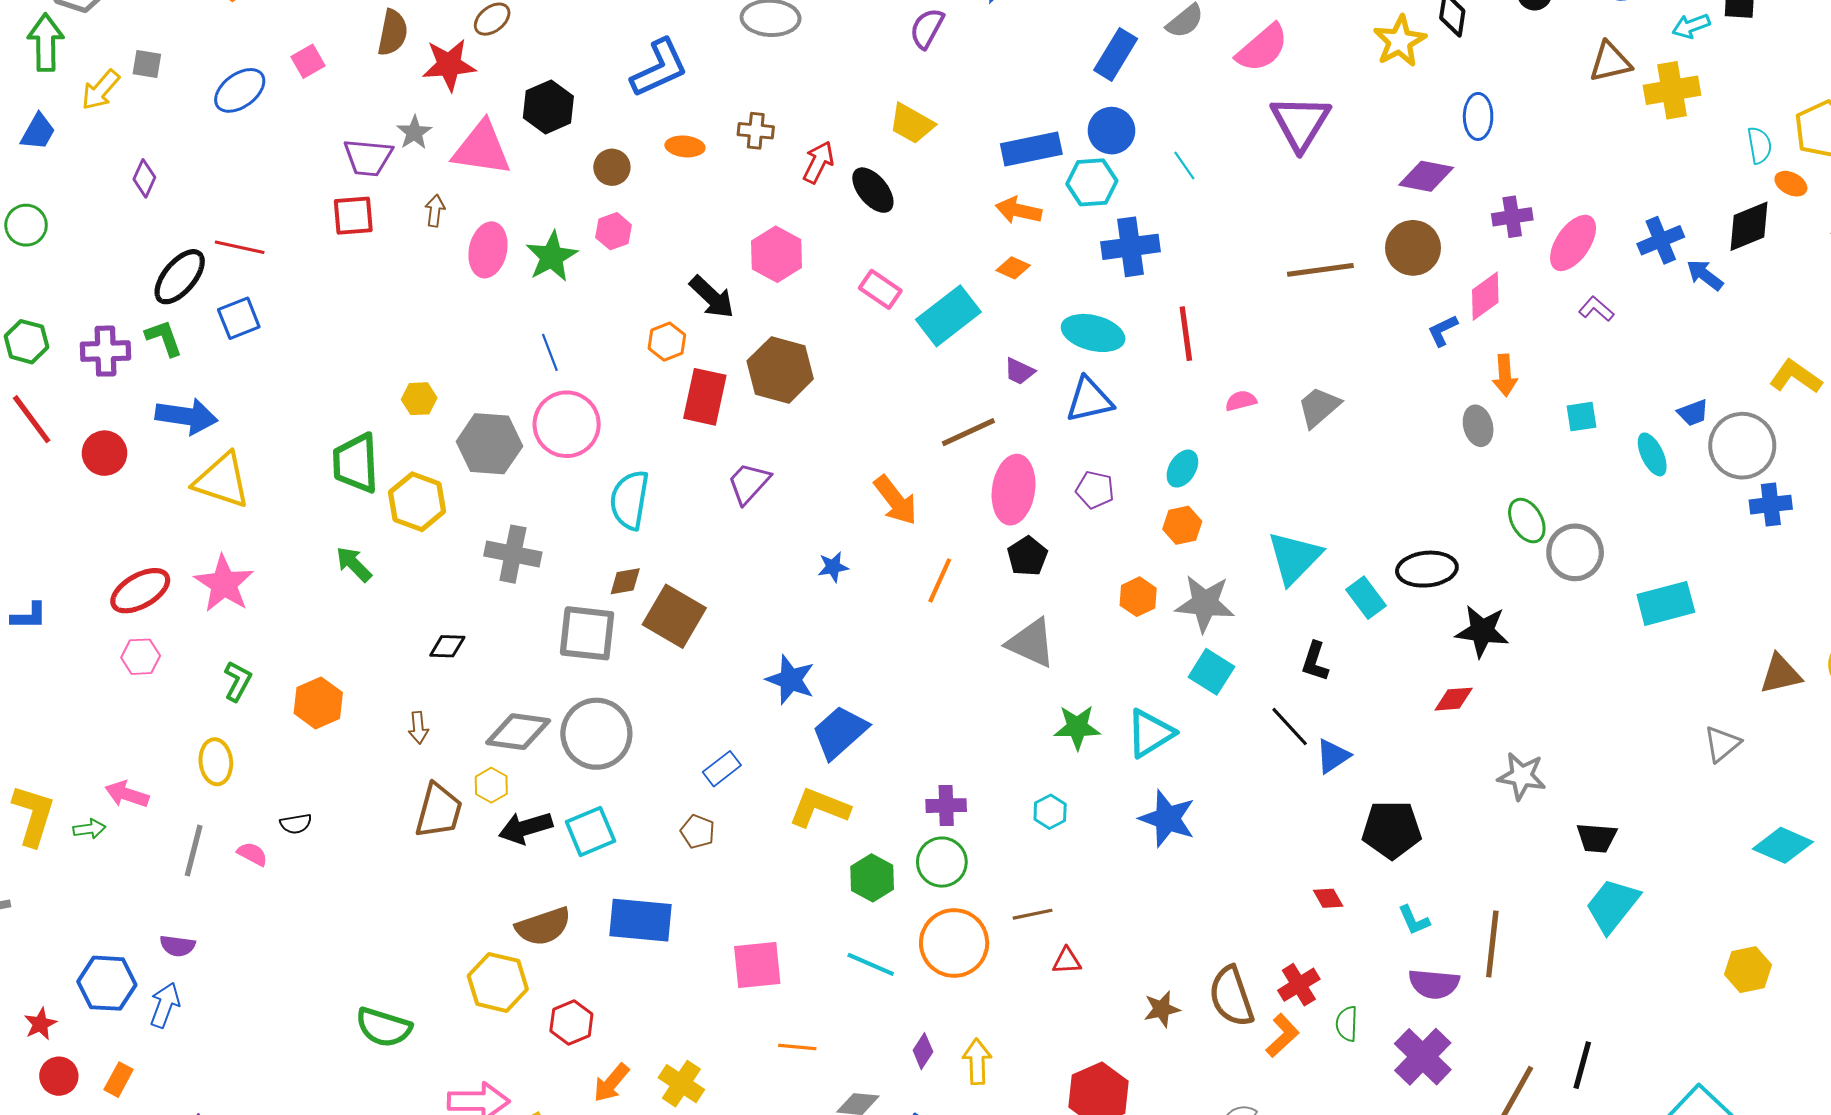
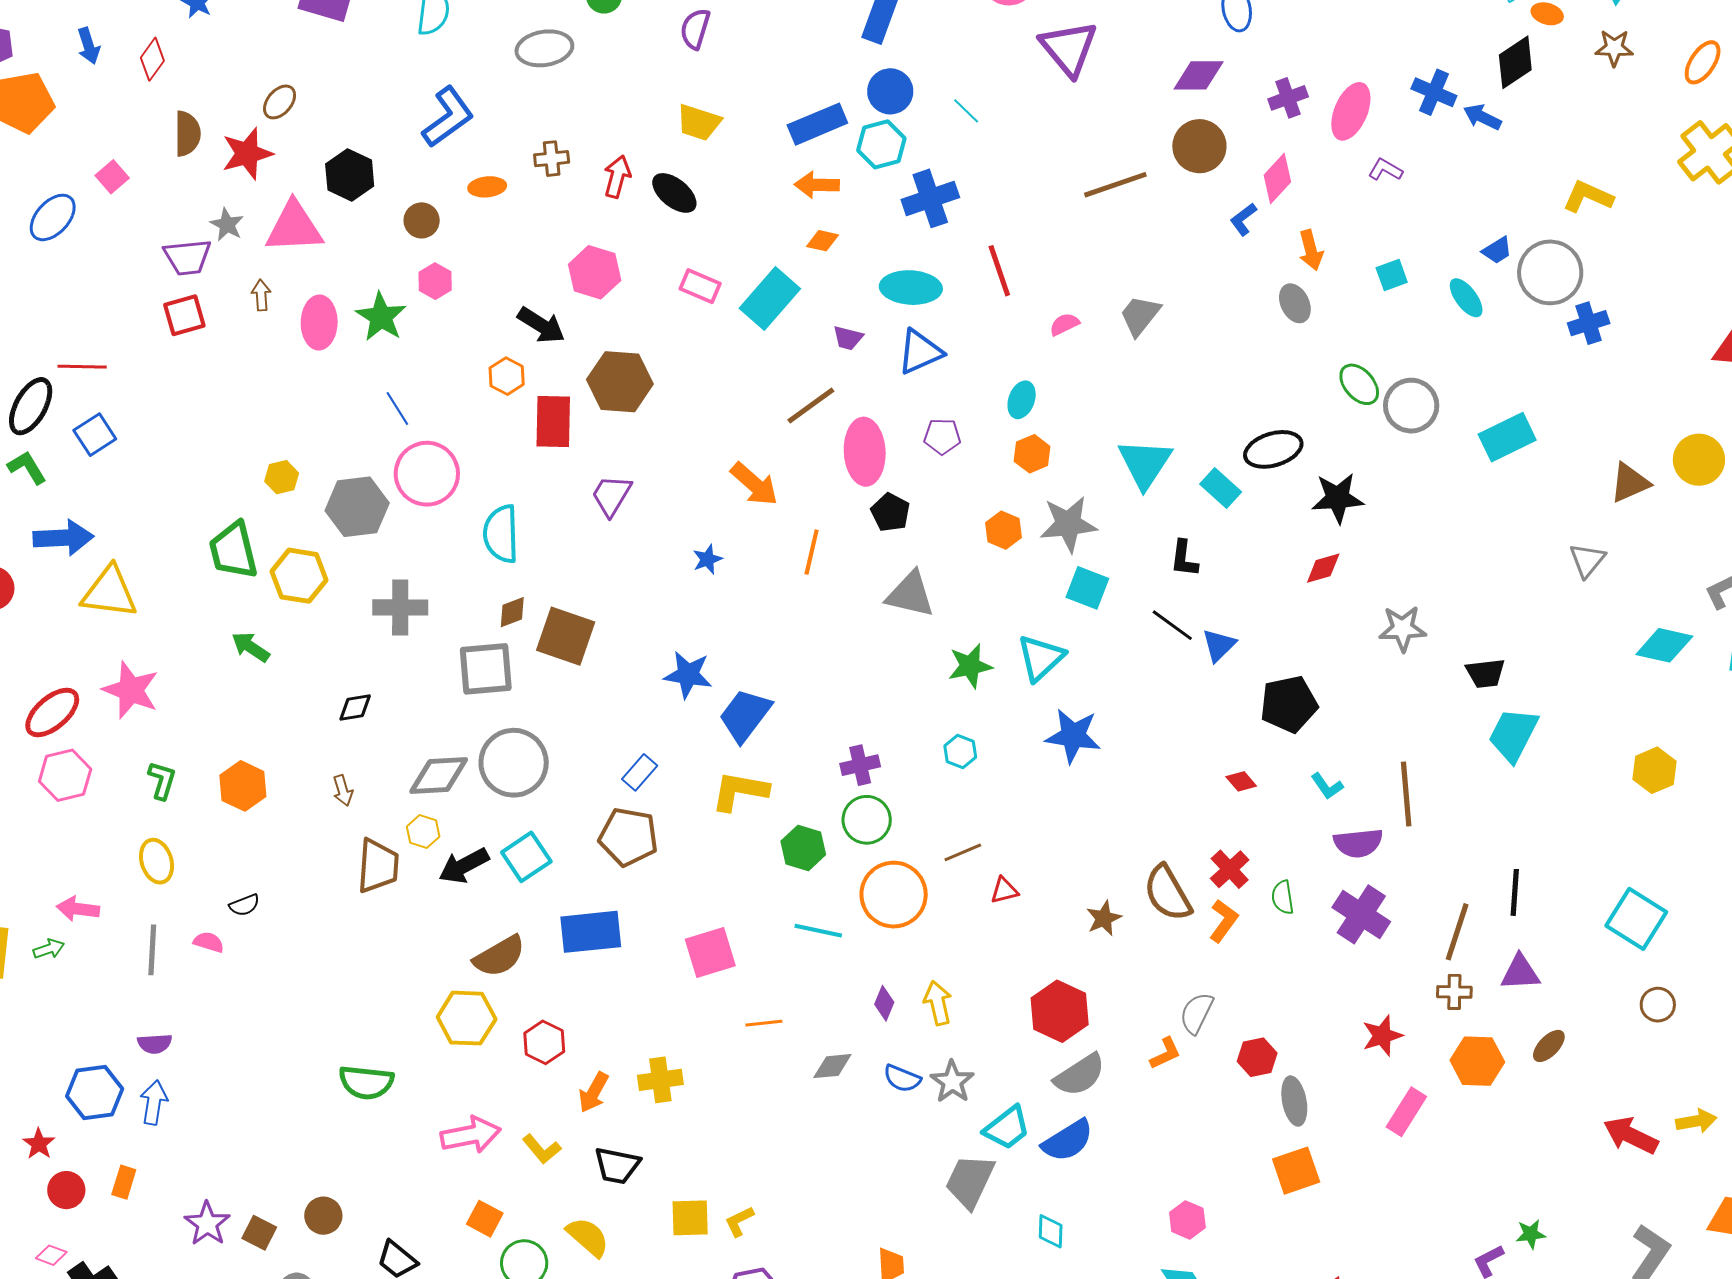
blue cross: (1661, 240) -> (1434, 92), turned -33
pink hexagon: (141, 657) -> (65, 775), size x1.4
brown pentagon: (698, 832) -> (628, 837), size x1.8
yellow cross: (681, 1084) -> (660, 1080), turned -30

